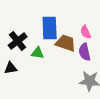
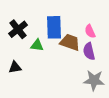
black cross: (18, 41) -> (18, 29), moved
green triangle: (38, 53) -> (37, 45), moved

